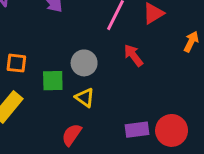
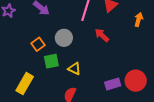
orange square: (16, 63) -> (38, 44), moved, turned -32
gray circle: (84, 63) -> (64, 38), moved

